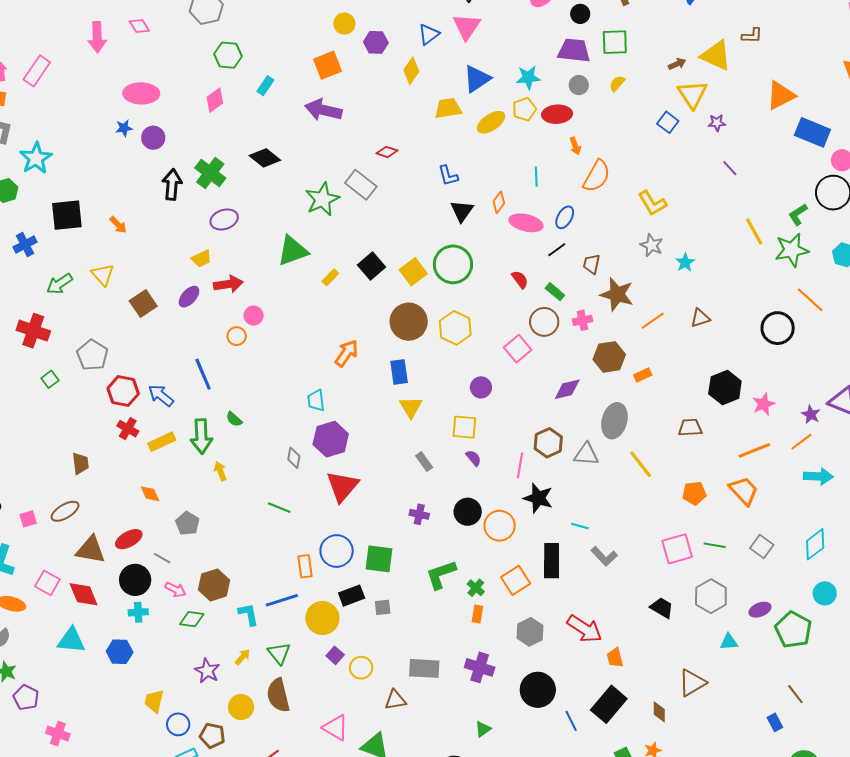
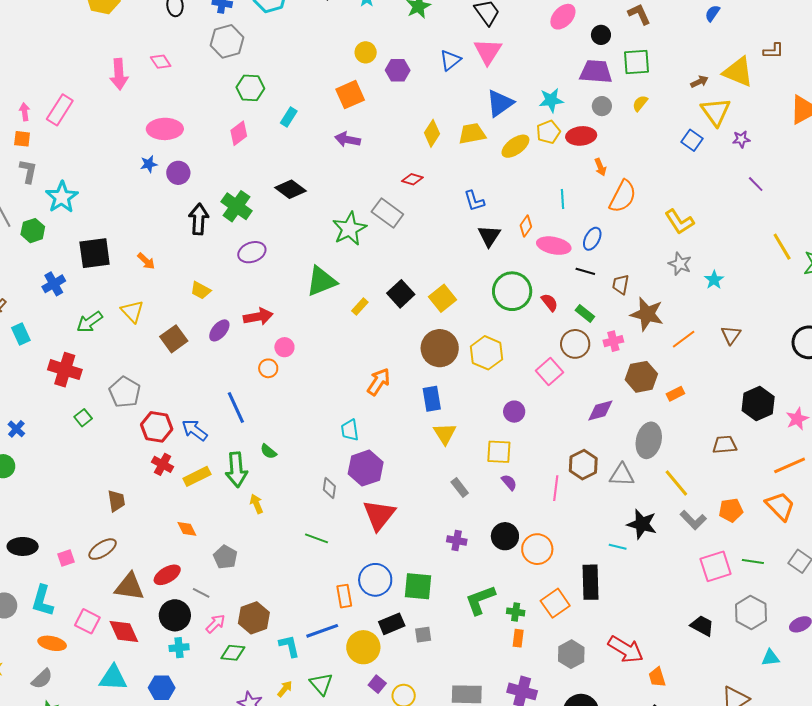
yellow diamond: (411, 71) -> (432, 133), moved
purple arrow: (323, 110) -> (348, 139), size x0.7
black line: (557, 250) -> (585, 271), turned 54
yellow trapezoid: (201, 259) -> (201, 290), moved, turned 55
green circle: (453, 264) -> (512, 291), moved
brown triangle: (700, 318) -> (731, 335), turned -35
black star: (538, 498) -> (642, 524), moved
gray L-shape: (604, 556) -> (693, 520), moved
green cross: (476, 588) -> (516, 612), turned -30
pink arrow: (175, 590) -> (215, 624), turned -70

